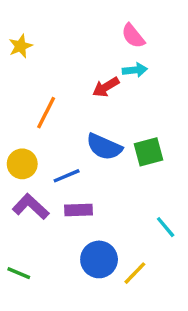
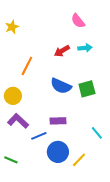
cyan arrow: (135, 70) -> (85, 48), moved
blue line: (67, 176) -> (39, 136), moved
purple rectangle: (79, 210) -> (58, 121), moved

